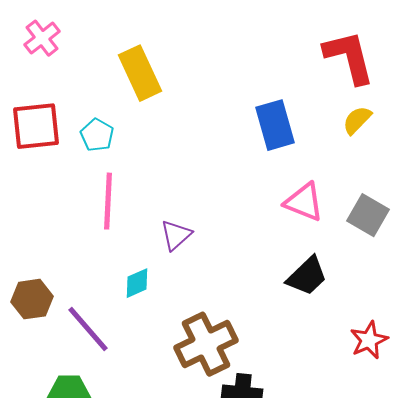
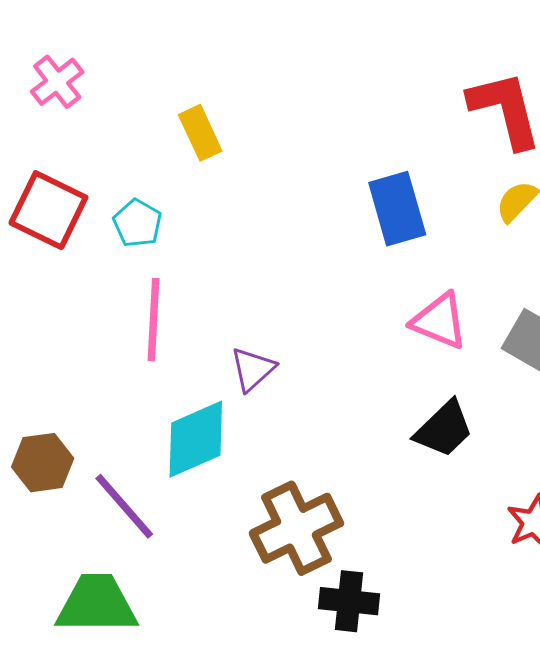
yellow rectangle: (140, 73) -> (200, 133), size x0.7
red square: (36, 126) -> (48, 210), turned 32
cyan diamond: (137, 283) -> (196, 439), size x1.8

